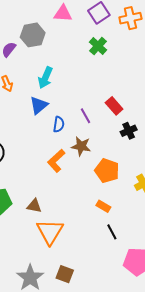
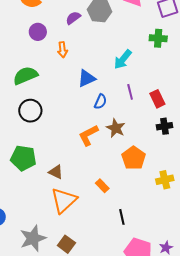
green cross: (98, 46) -> (158, 38), turned 36
cyan arrow: (45, 78) -> (123, 59), moved
purple line: (85, 116) -> (130, 92), moved
orange rectangle: (103, 206) -> (102, 186), moved

